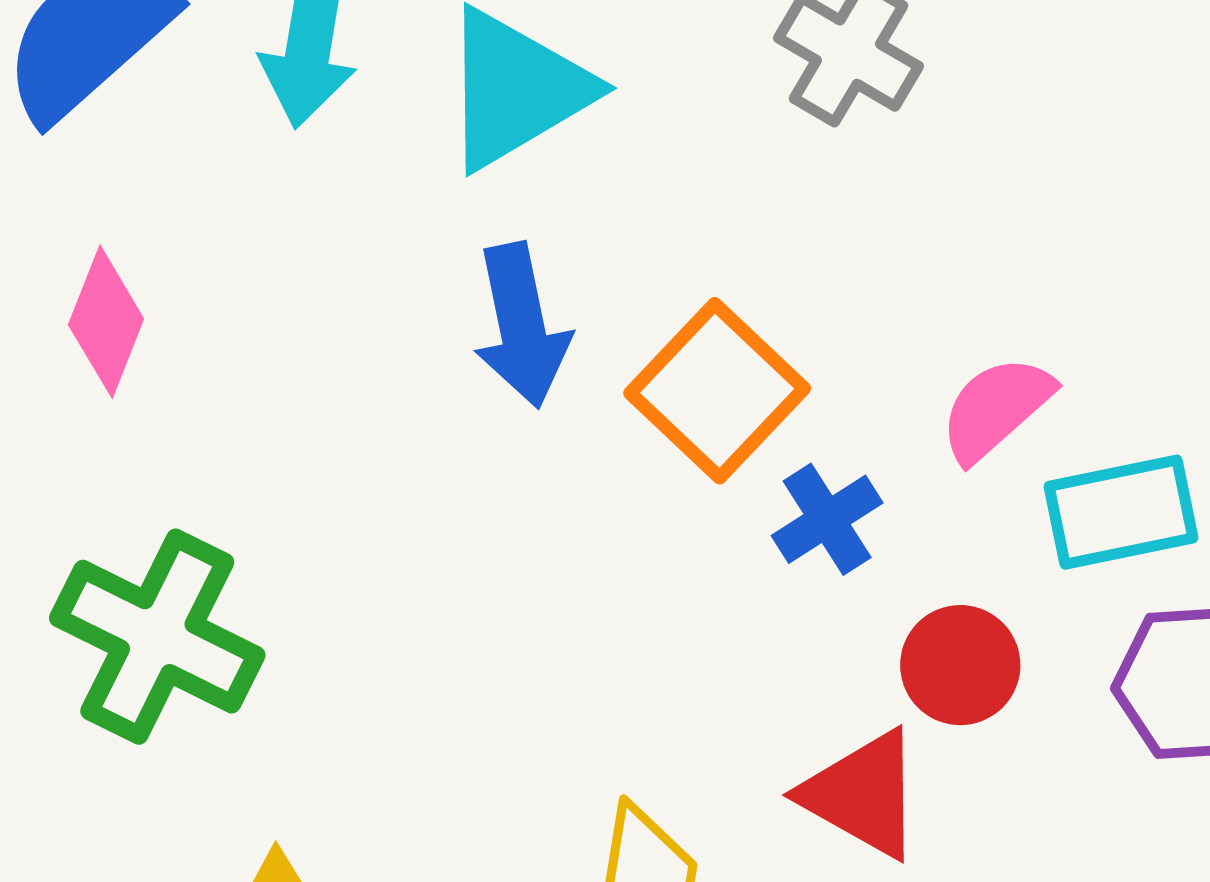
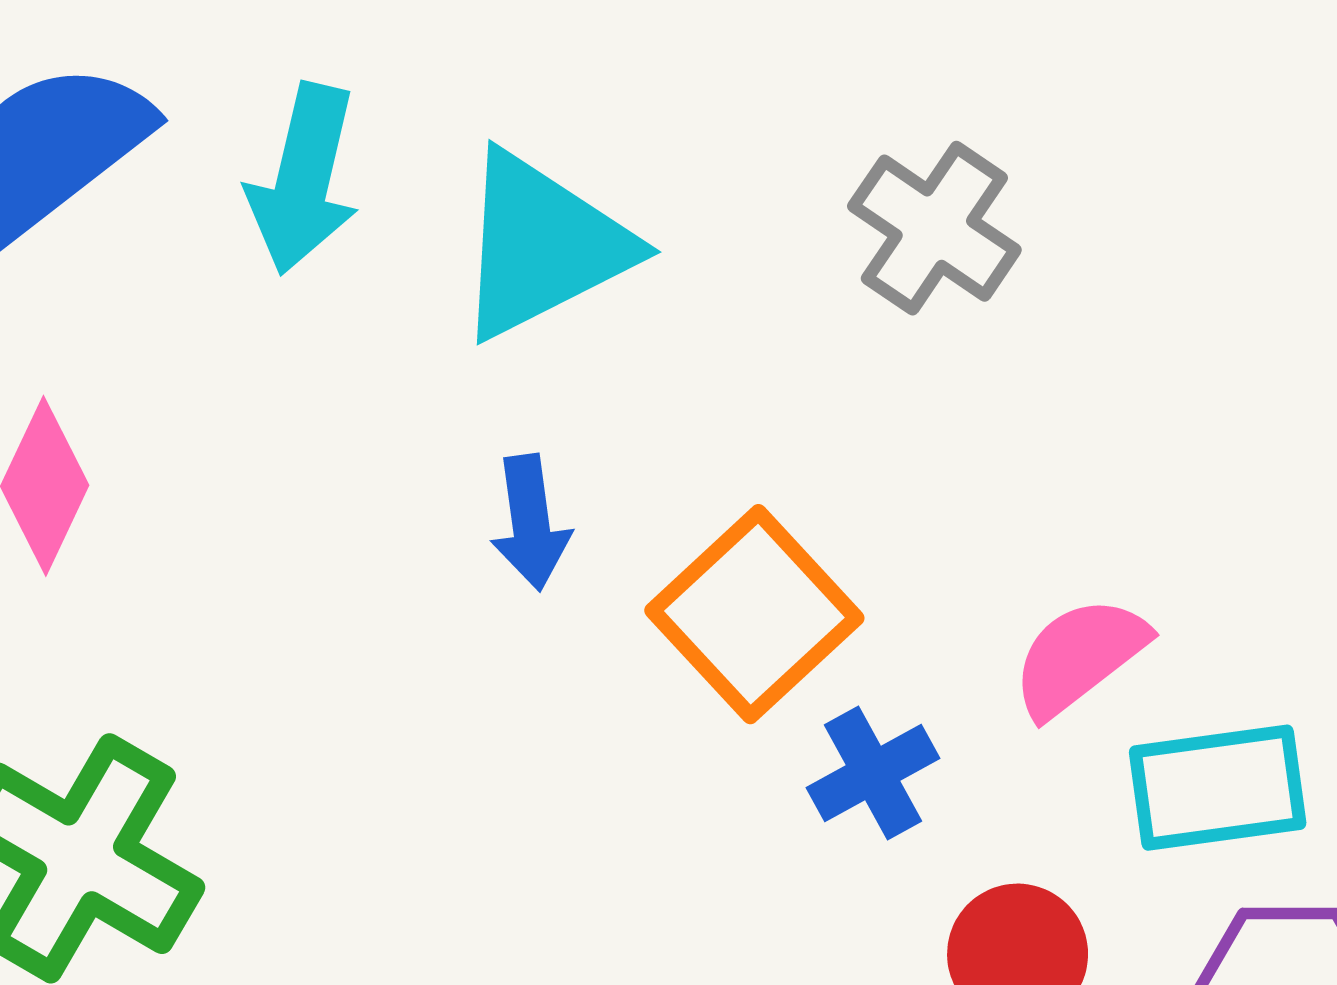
blue arrow: (521, 325) -> (531, 523), size x0.7

